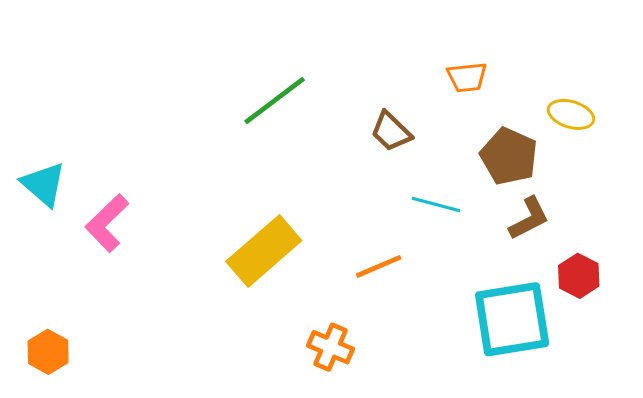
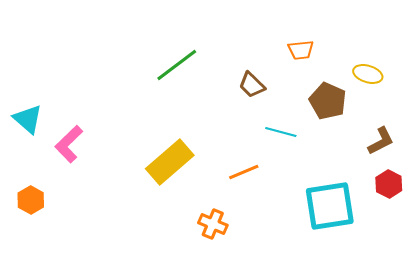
brown L-shape: (529, 218) -> (381, 141), moved
red hexagon: (579, 276) -> (389, 184), moved
orange hexagon: (48, 352) -> (31, 200), moved

